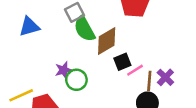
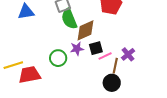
purple star: (64, 70) -> (77, 49), moved
purple cross: (165, 77) -> (128, 54), moved

